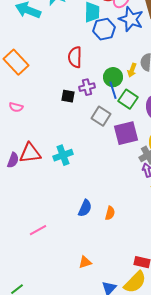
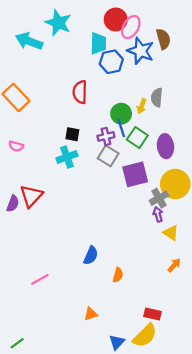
purple cross: (87, 87) -> (106, 136), moved
red triangle: (30, 153) -> (31, 196), turned -40
cyan cross: (63, 155) -> (67, 157), moved
orange semicircle: (110, 213) -> (118, 275), moved

